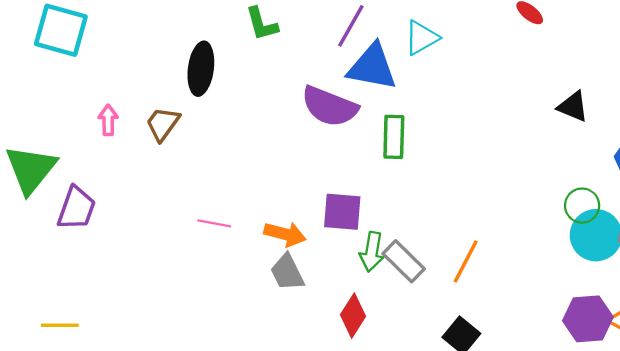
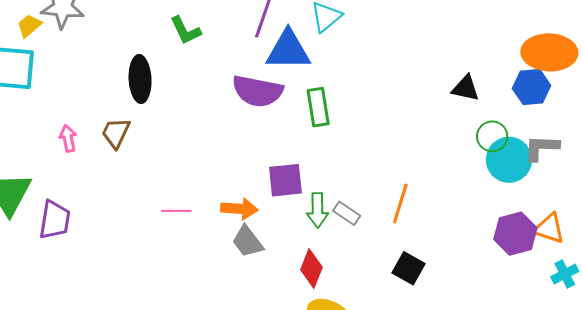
black triangle: (573, 107) -> (466, 88), moved
gray rectangle: (404, 261) -> (347, 213), size x0.7

